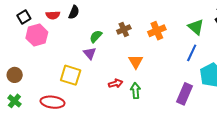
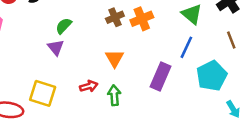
brown cross: (124, 30) -> (115, 17), moved
yellow square: (71, 75) -> (43, 93), moved
purple rectangle: (185, 94) -> (161, 77), moved

